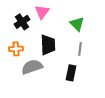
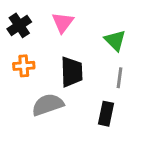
black cross: (22, 22) -> (19, 25), moved
orange cross: (16, 49) -> (24, 66), moved

